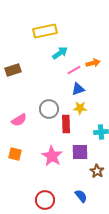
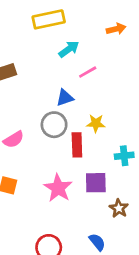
orange arrow: (93, 63) -> (116, 29), moved
blue triangle: (78, 89) -> (65, 98), moved

